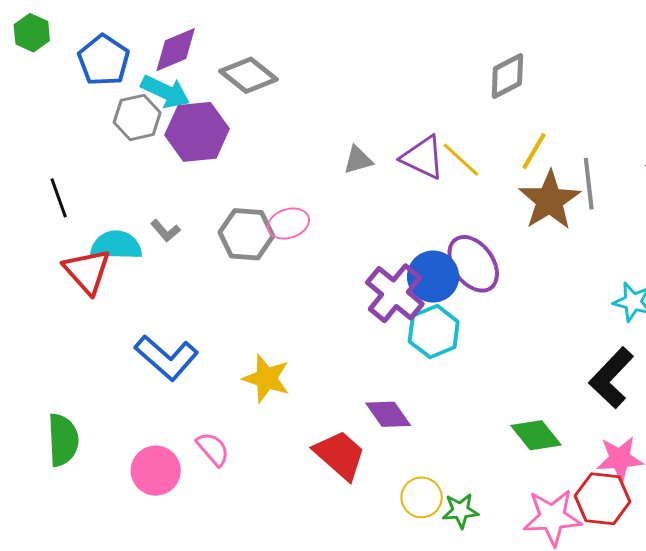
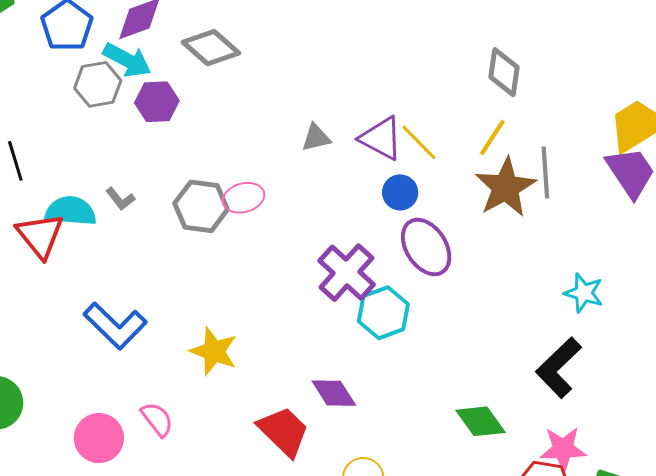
gray diamond: (507, 76) -> (504, 72), moved, turned -57
purple hexagon: (197, 132) -> (157, 102), size x0.7
blue circle: (433, 277) -> (400, 192), moved, size x0.7

